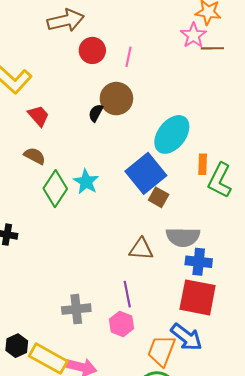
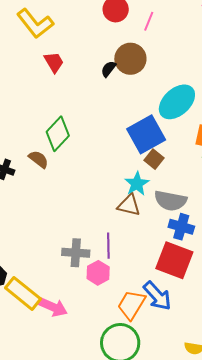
brown semicircle: (35, 156) -> (39, 159), moved
cyan star: (86, 182) -> (137, 184), moved
gray cross: (76, 309) -> (76, 253), moved

